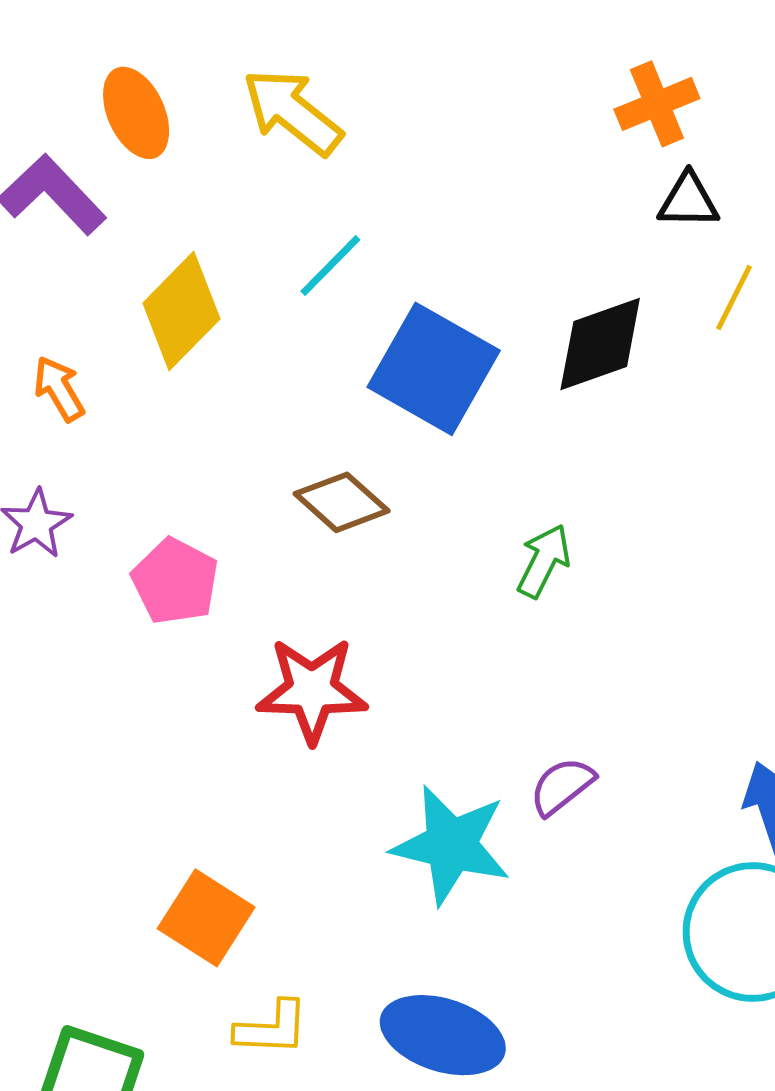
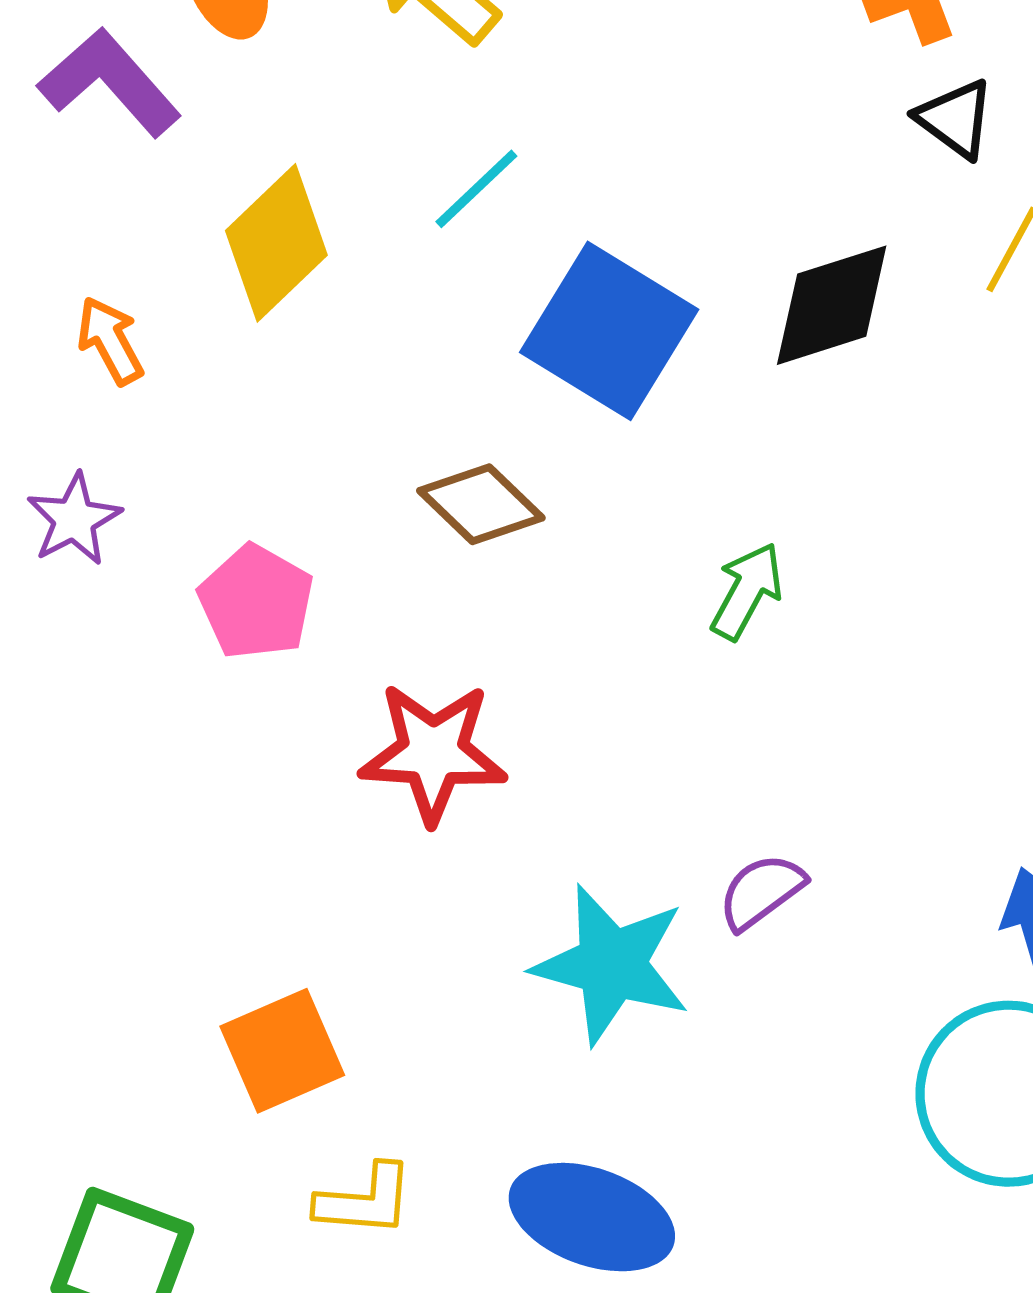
black triangle: (688, 201) -> (955, 119), turned 34
orange square: (206, 918) -> (282, 1051), turned 32

